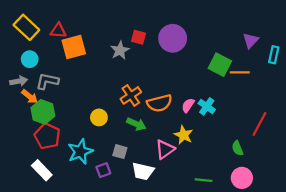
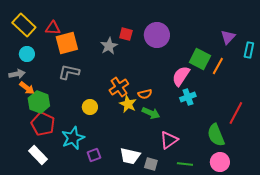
orange line: (240, 72) -> (218, 66), turned -60
gray L-shape: (47, 81) -> (69, 72), moved
orange semicircle: (159, 103) -> (145, 94), size x0.6
pink semicircle: (188, 105) -> (181, 76), moved, size x1.5
cyan cross: (207, 106) -> (188, 97), turned 35
green arrow: (136, 124) -> (151, 113), moved
yellow star: (184, 135) -> (128, 104), moved
green semicircle: (237, 148) -> (216, 135), size x1.6
pink triangle: (165, 149) -> (169, 140), moved
gray square: (120, 152) -> (151, 164), moved

